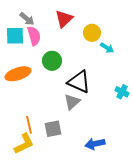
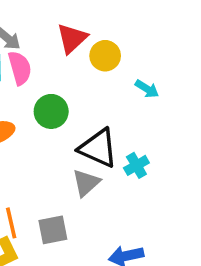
yellow circle: (92, 33) -> (105, 56), moved
cyan cross: (122, 92) -> (136, 165), moved, turned 32

